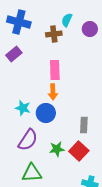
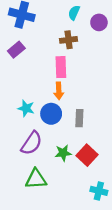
brown cross: (54, 34) -> (69, 40), moved
gray rectangle: (84, 125) -> (79, 118), moved

